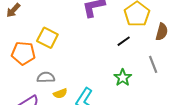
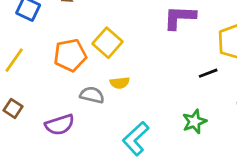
orange pentagon: (23, 53) -> (70, 55), turned -30
yellow semicircle: (60, 94) -> (120, 83), moved

